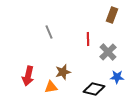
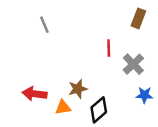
gray line: (49, 32) -> (44, 25), moved
red arrow: (28, 76) -> (35, 94), turned 84
black diamond: (94, 89) -> (99, 110), moved, turned -55

